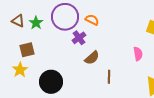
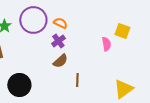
purple cross: (79, 38) -> (58, 41), moved
pink semicircle: (138, 54) -> (106, 44), moved

